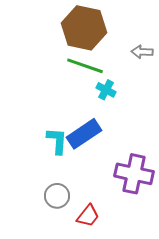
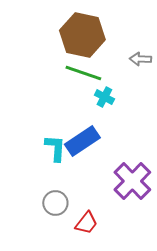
purple cross: (134, 174) -> (132, 181), turned 33

